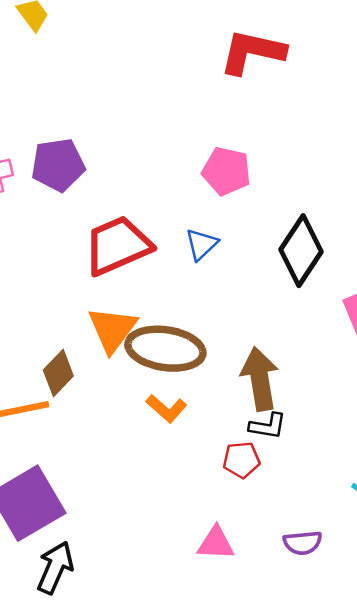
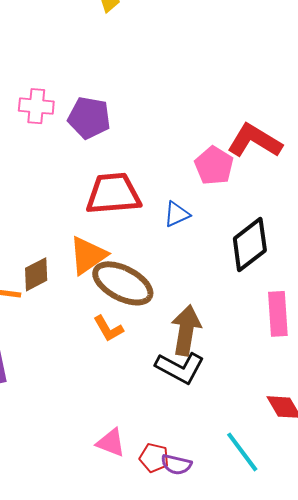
red L-shape: (252, 52) -> (255, 141), moved
black L-shape: (268, 426) -> (180, 368), size x1.6
red pentagon: (241, 460) -> (154, 458), moved

